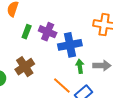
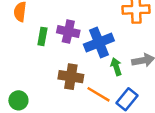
brown cross: (25, 67) -> (71, 77), moved, turned -36

